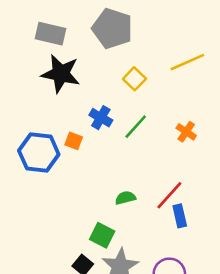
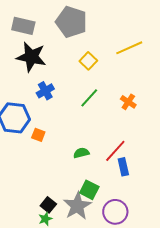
blue cross: (101, 118) -> (45, 91), moved, turned 30
orange square: (74, 141) -> (38, 135), moved
green square: (102, 235) -> (89, 190), moved

